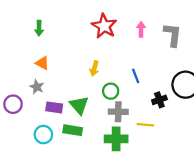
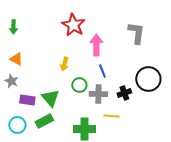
pink arrow: (141, 29) -> (96, 45), moved, size x1.5
gray cross: (118, 112) -> (98, 94), moved
green rectangle: (73, 130) -> (44, 121), turned -36

